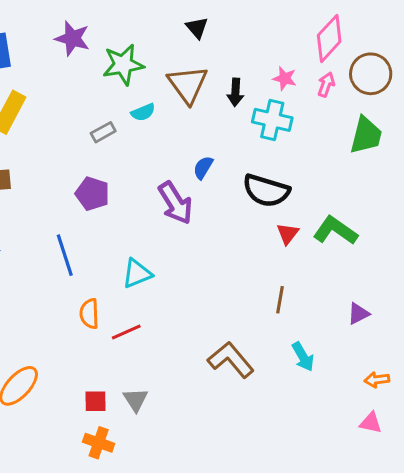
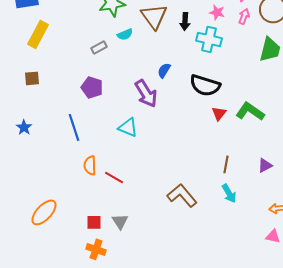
cyan triangle: (137, 274) -> (128, 127), moved, turned 45
brown line: (280, 300) -> (226, 164), moved
red line: (126, 332) -> (114, 177), turned 54

